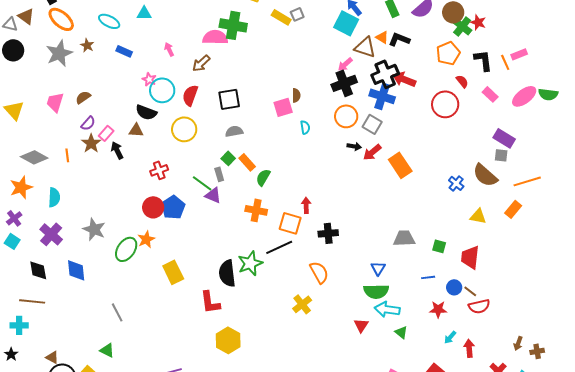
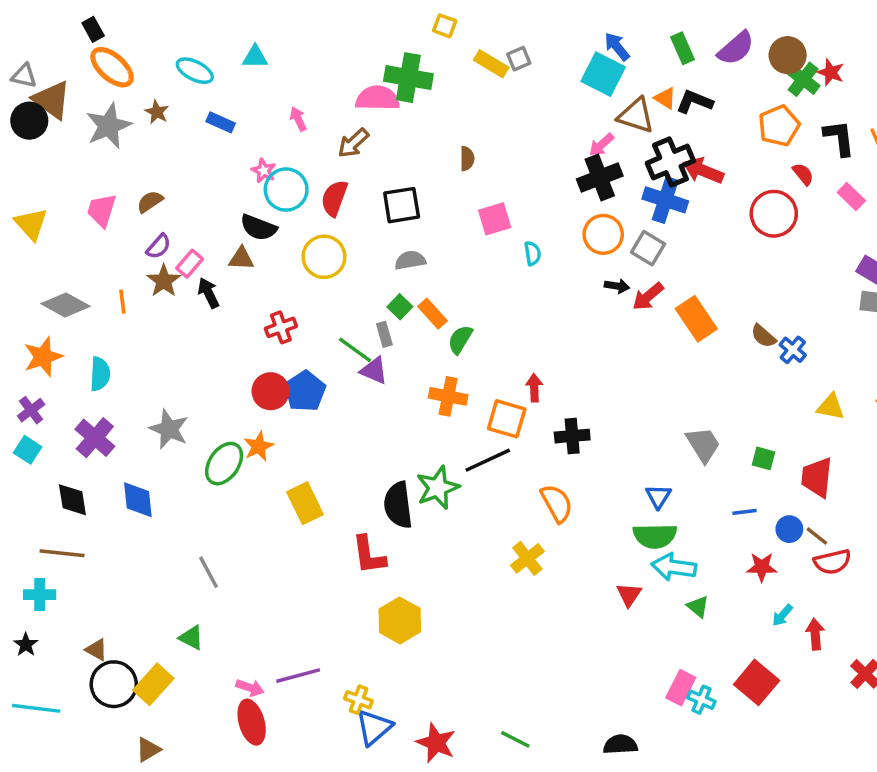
brown triangle: (26, 16) -> (52, 100), moved, size x1.4
brown semicircle: (296, 95) -> (467, 159), moved
brown semicircle: (485, 175) -> (763, 336), moved, size x0.6
gray trapezoid: (404, 238) -> (703, 445), turned 60

